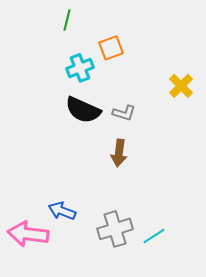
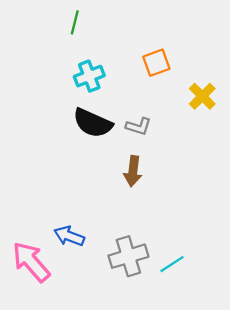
orange square: (111, 48) -> (156, 63), moved
pink arrow: (28, 234) -> (31, 262), turned 42

